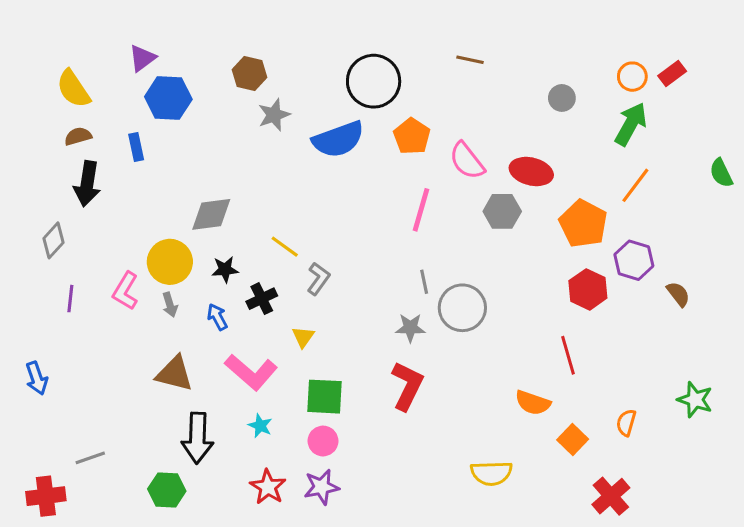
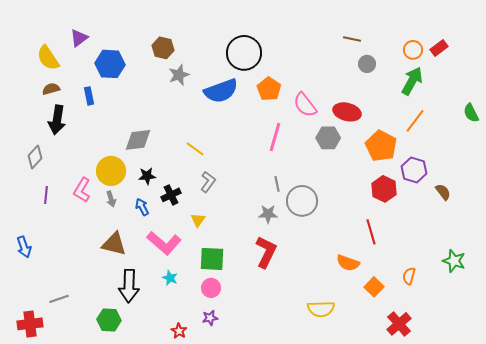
purple triangle: (142, 58) -> (79, 38), moved
brown line: (470, 60) -> (352, 39), moved
yellow line: (285, 247) -> (195, 149), moved
red star: (268, 487) -> (179, 331), moved, size x0.7
purple star: (321, 487) -> (210, 318), size x0.7

